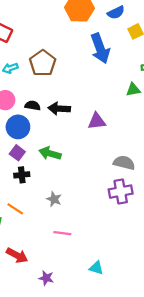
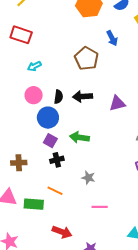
blue arrow: (100, 48) -> (112, 38), size x0.6
brown pentagon: (43, 63) -> (86, 59), moved
black semicircle: (33, 106) -> (58, 97), turned 96

